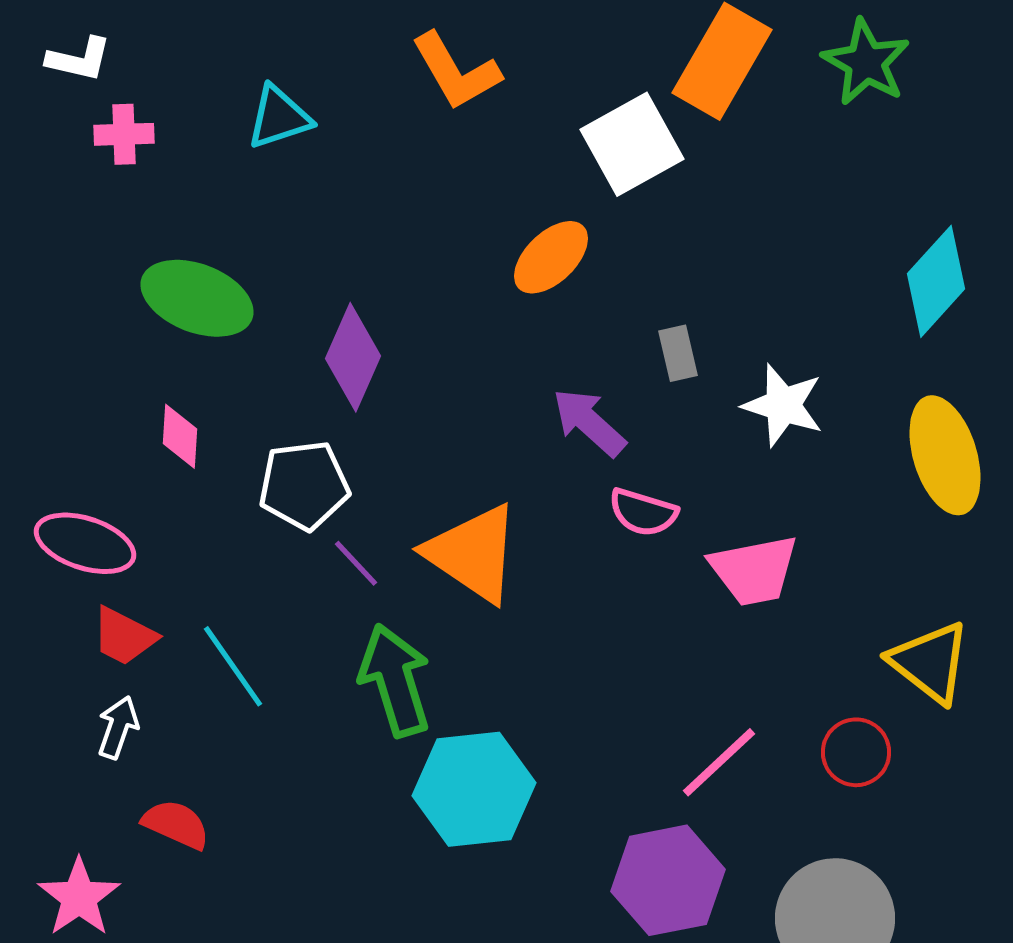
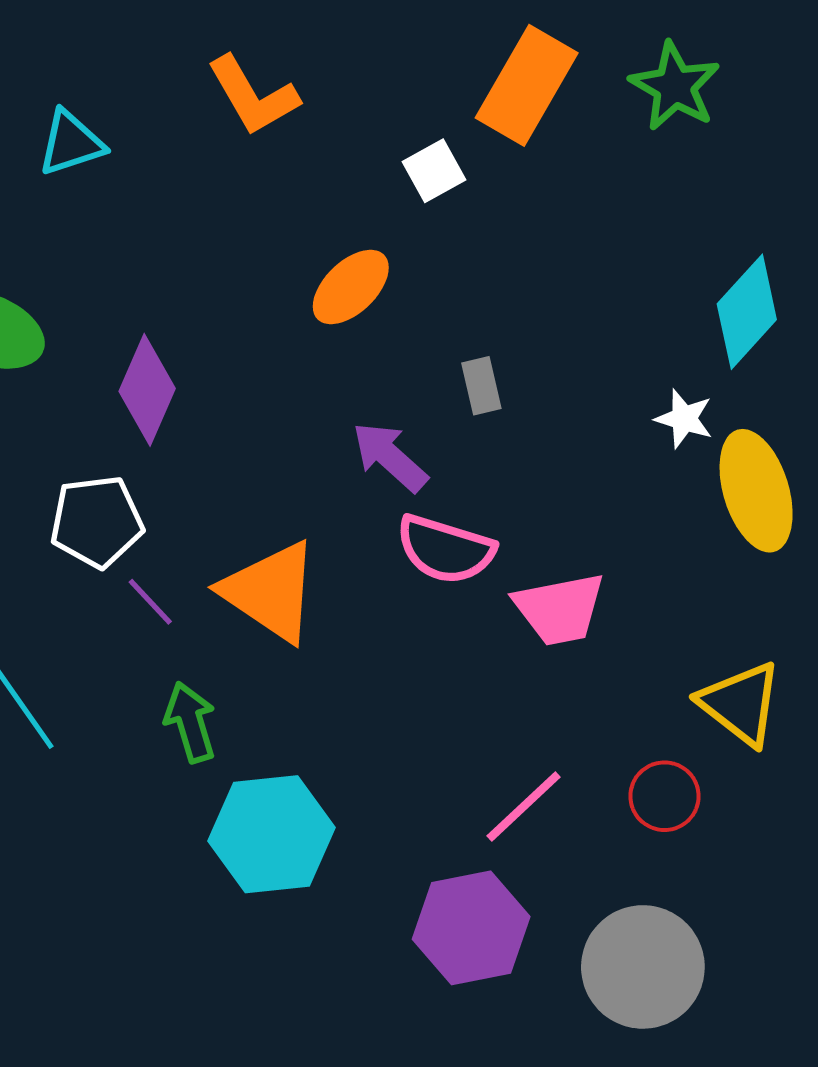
white square: (632, 144) -> (434, 171), size x0.6
white star: (783, 405) -> (684, 419), moved, size x0.7
pink semicircle: (643, 512) -> (445, 549), size x1.4
green arrow: (395, 680) -> (190, 722), size x0.7

